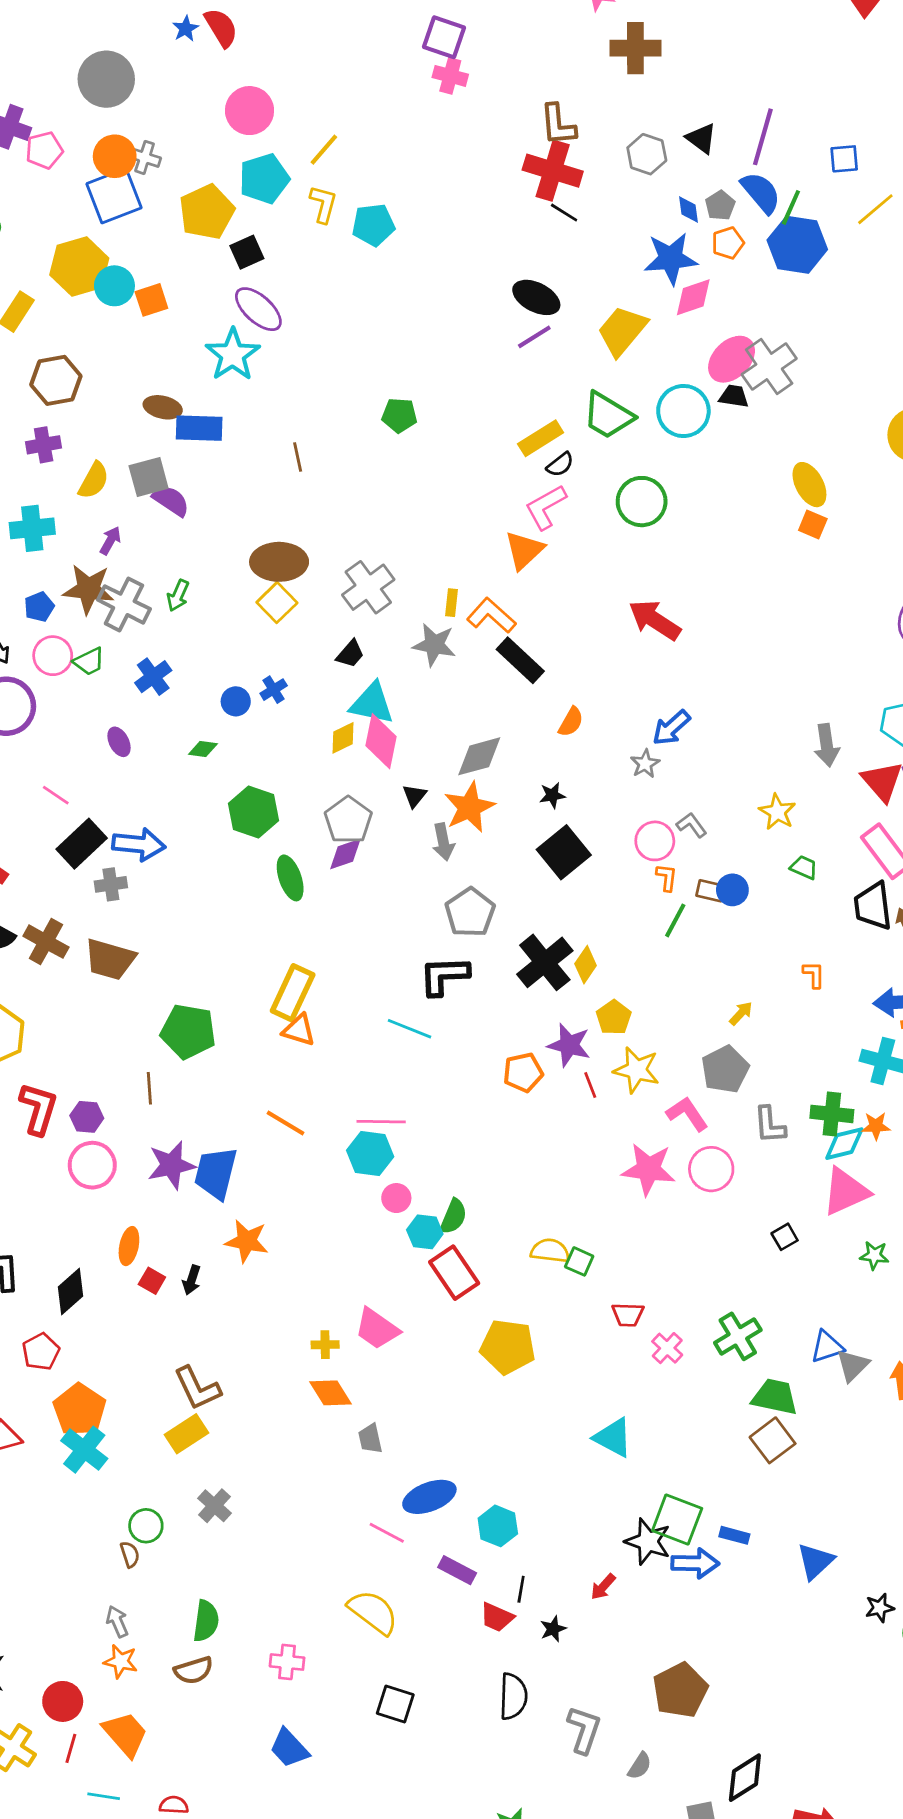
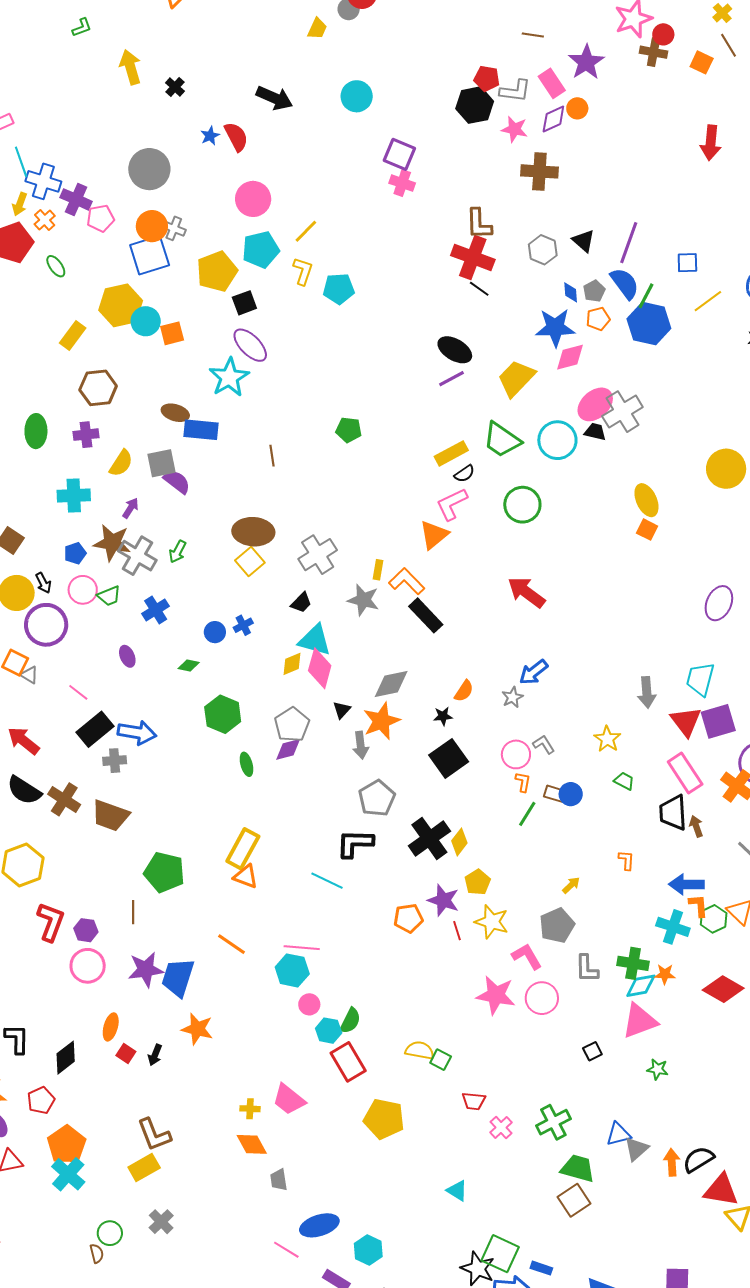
orange semicircle: (571, 722) -> (464, 691), moved
green ellipse: (290, 878) -> (246, 764), size x0.7
cyan triangle: (613, 1438) -> (457, 1191), size x0.7

